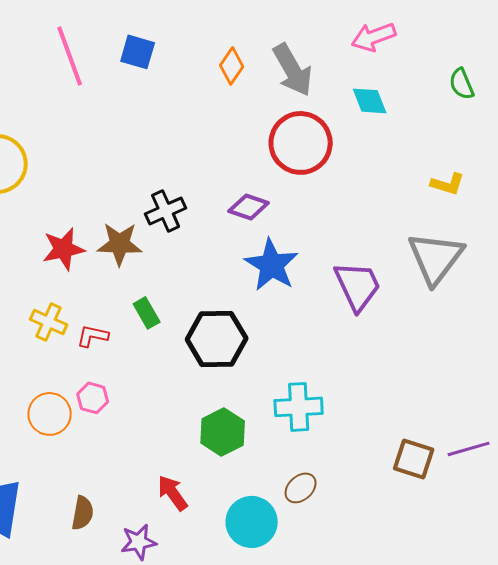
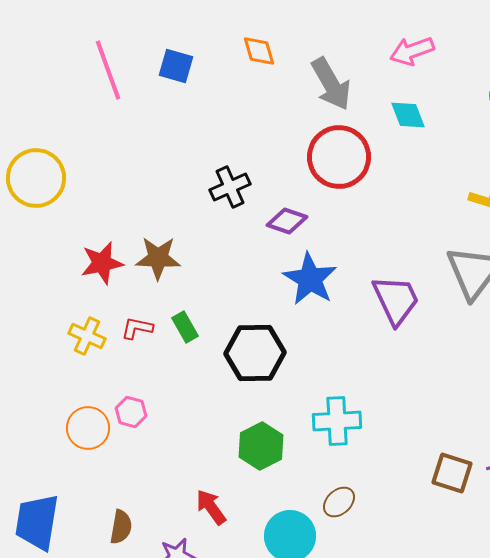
orange diamond: (232, 66) -> (259, 51), moved, turned -51
black cross: (166, 211) -> (230, 187), moved
red L-shape: (93, 336) -> (137, 328), moved

